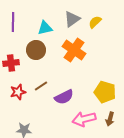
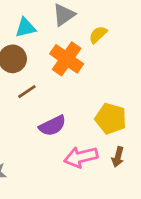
yellow semicircle: (95, 22) -> (98, 35), moved
brown line: (41, 86) -> (27, 92), moved

